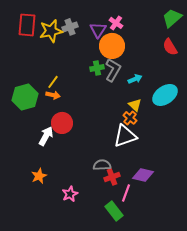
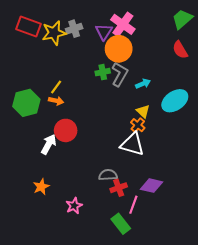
pink cross: (116, 23) -> (123, 24), size x1.6
red rectangle: (27, 25) -> (28, 27), turned -75
white triangle: (125, 136) -> (132, 144), turned 35

